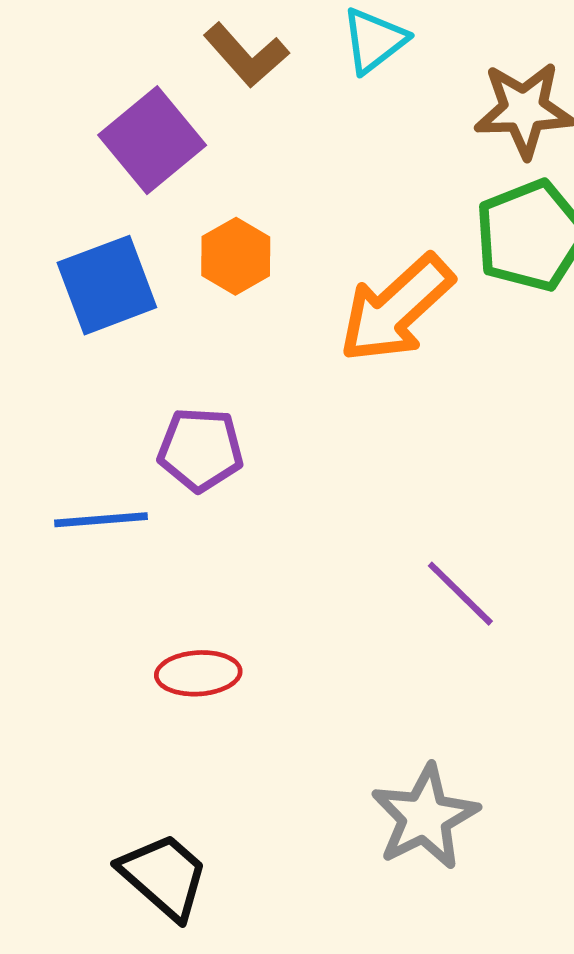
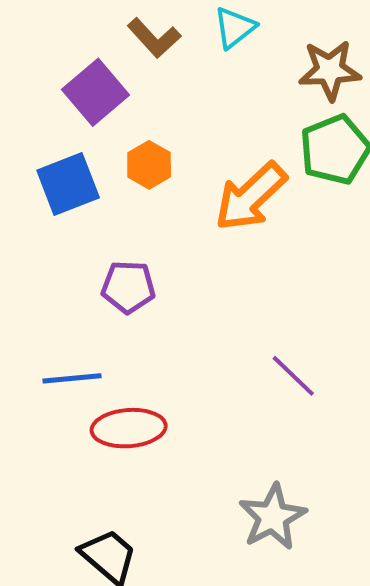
blue line: (101, 520) -> (72, 378), moved
red ellipse: (198, 673) -> (129, 428), size x1.4

